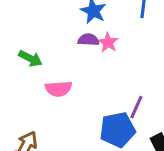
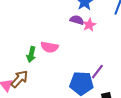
green arrow: (30, 58) -> (31, 54), moved, turned 63

